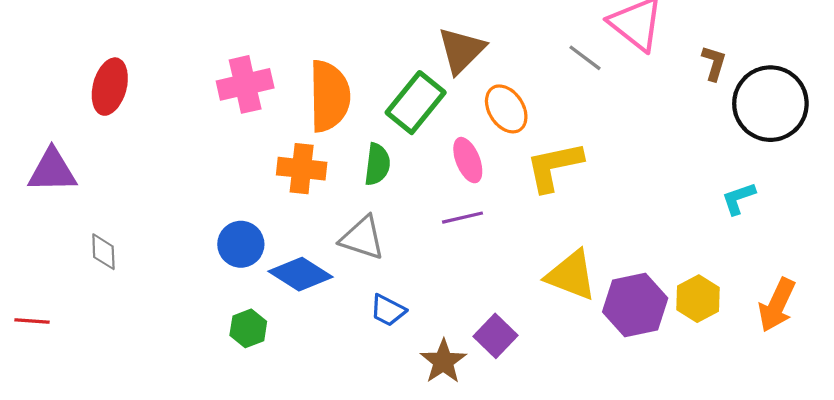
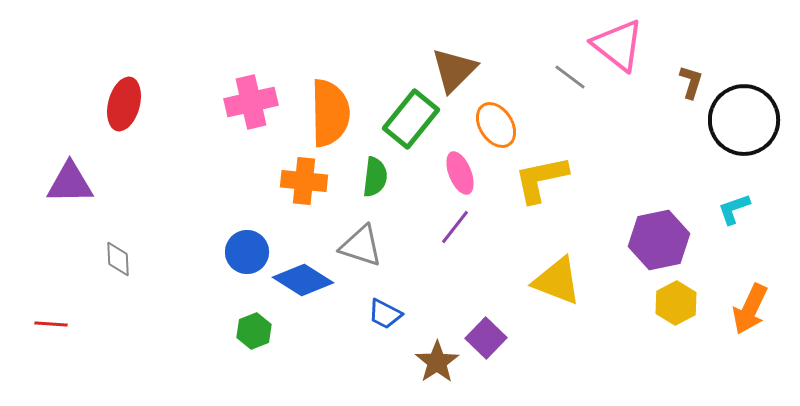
cyan L-shape: (738, 198) -> (734, 209), moved
purple line: (462, 218) -> (455, 227), turned -39
purple hexagon: (635, 305) -> (659, 240), moved

